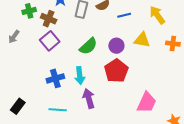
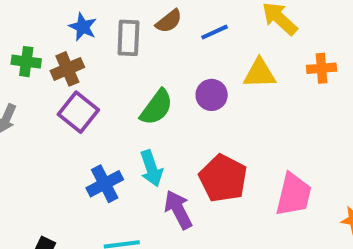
green cross: (29, 11) -> (26, 62), turned 32
brown cross: (49, 19) -> (67, 69), turned -35
red pentagon: (116, 71) -> (223, 178), moved

